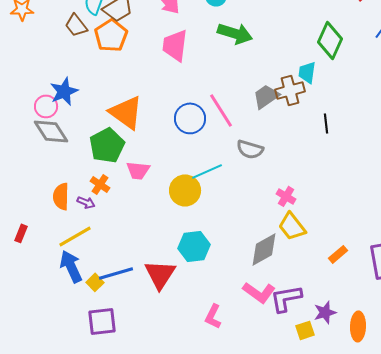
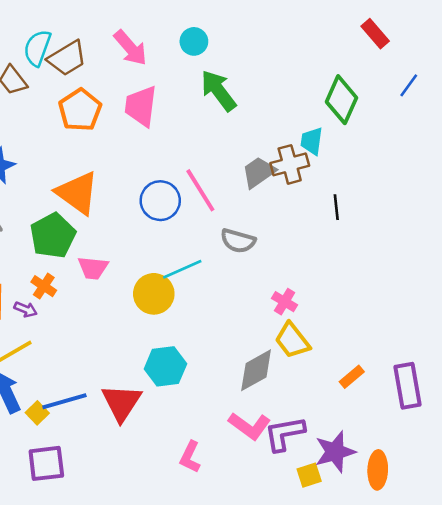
green arrow: (235, 33) -> (219, 91), turned -144
orange pentagon: (111, 35) -> (80, 110), moved
purple star: (325, 312) -> (335, 452), size x1.4

